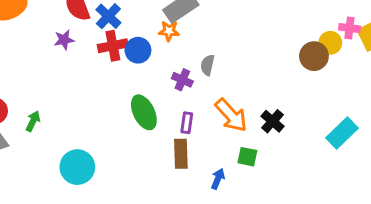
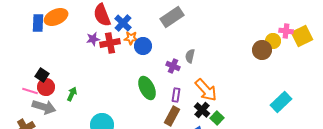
orange star: (169, 31) -> (131, 38), moved
red cross: (113, 46) -> (110, 43), moved
black cross: (273, 121) -> (202, 110), moved
brown rectangle: (181, 154) -> (172, 116), turned 30
green square: (247, 157) -> (217, 118), turned 32

